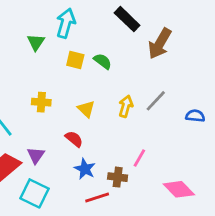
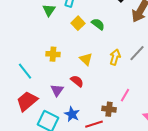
yellow square: (75, 60) -> (78, 23), turned 32
purple triangle: (36, 155) -> (57, 90), moved
blue star: (85, 169) -> (72, 114), moved

